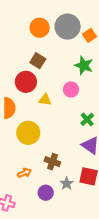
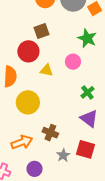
brown square: (38, 61) -> (41, 31), turned 35
orange arrow: (25, 173) -> (22, 142), size x1.5
purple circle: (46, 193) -> (35, 169), moved

